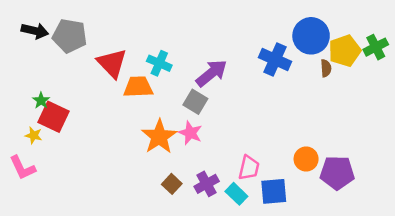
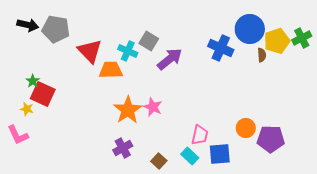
gray square: (195, 102) -> (149, 41), moved
brown square: (172, 184) -> (159, 161), moved
purple cross: (207, 184) -> (123, 148), moved

